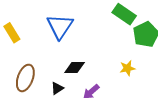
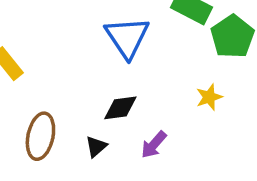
blue triangle: (60, 26) -> (127, 37), moved

